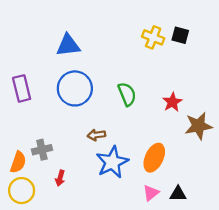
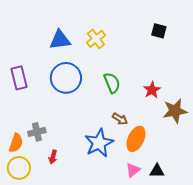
yellow cross: (153, 37) -> (96, 39), moved, turned 30
brown arrow: (96, 135) -> (120, 119), moved, turned -140

